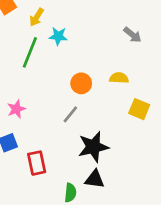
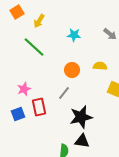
cyan star: (58, 36) -> (74, 35), moved
green line: (30, 52) -> (34, 47), turned -70
red rectangle: (37, 163) -> (39, 107), moved

